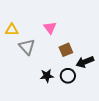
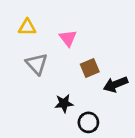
yellow triangle: (12, 30) -> (27, 27), moved
black circle: (68, 76) -> (88, 122), moved

